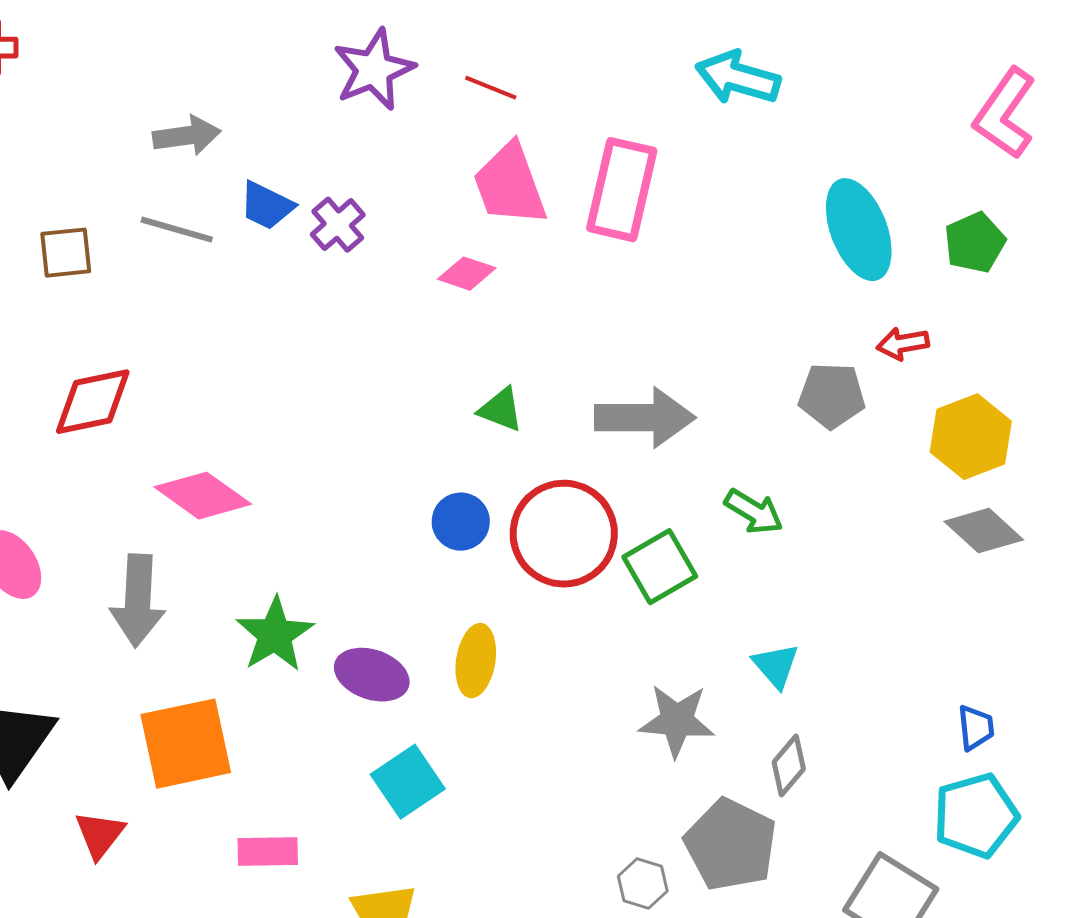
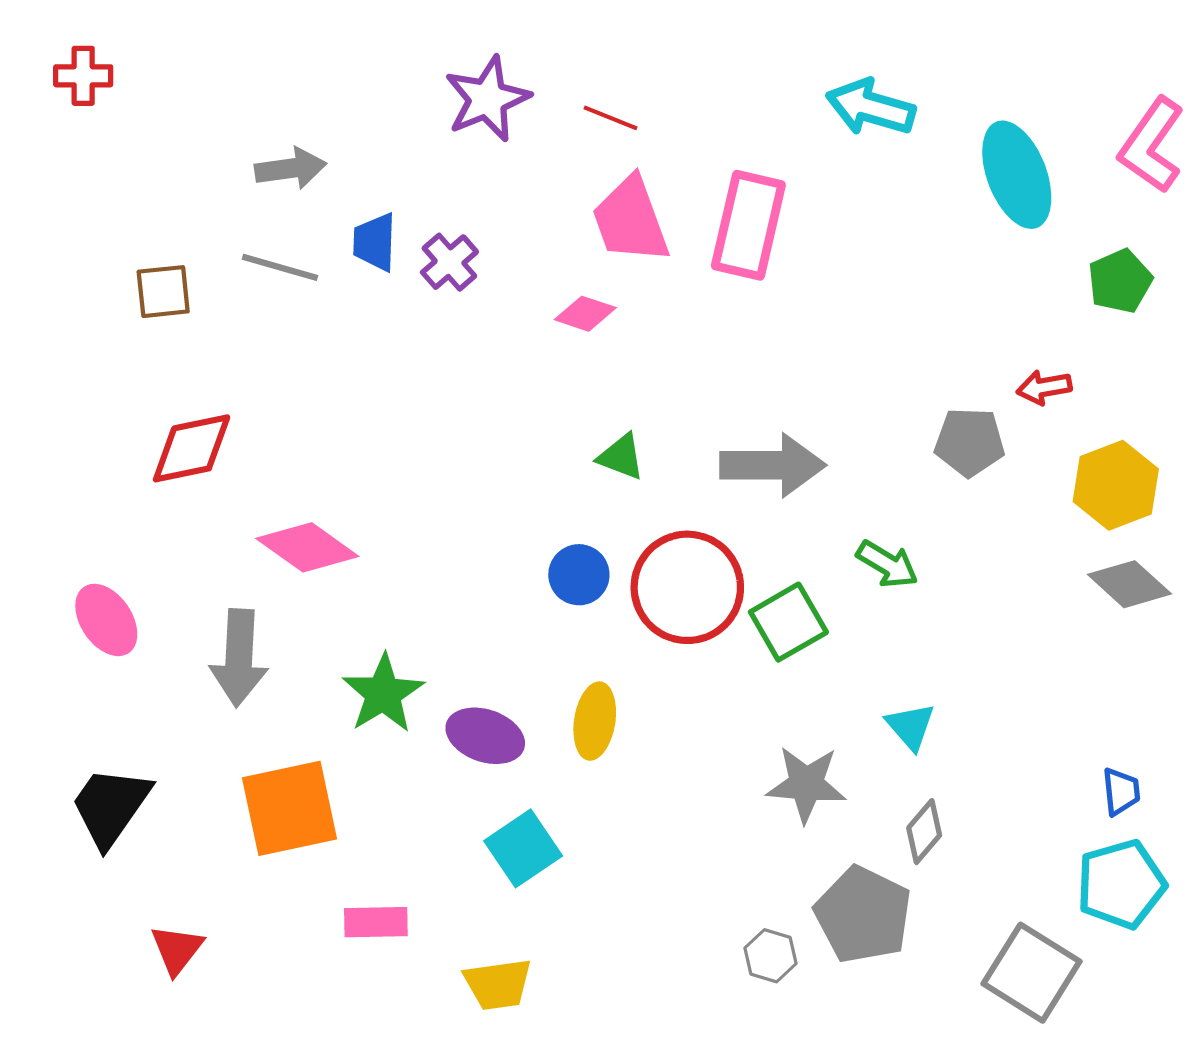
blue trapezoid: (267, 206) -> (375, 242), turned 66
cyan ellipse: (859, 230) -> (1017, 175), moved
red triangle: (100, 835) -> (177, 949), moved

